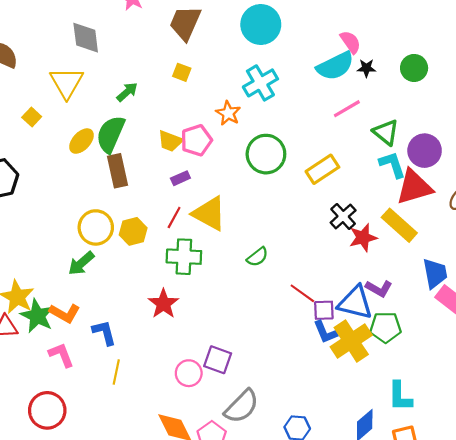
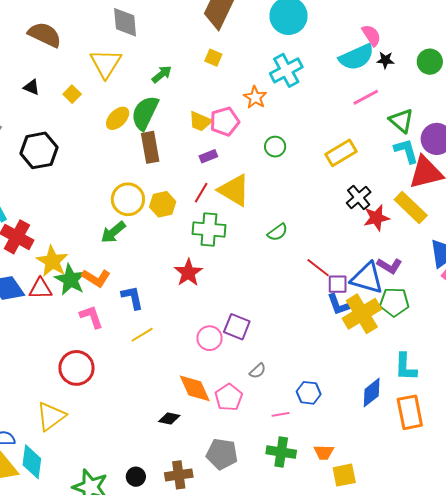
green circle: (266, 154) -> (275, 147), moved, size x0.6
yellow line: (116, 372) -> (142, 335), turned 45
gray semicircle: (242, 406) -> (258, 371), size x0.5

